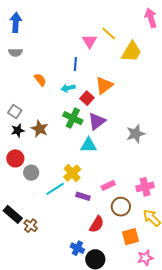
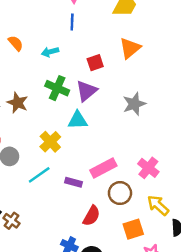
blue line: (75, 64) -> (72, 22), moved
orange triangle: (104, 85) -> (130, 48), moved
red square: (87, 98) -> (95, 63), moved, turned 32
yellow cross: (72, 173) -> (50, 142), moved
pink rectangle: (108, 185) -> (103, 168), size x1.5
pink cross: (145, 187) -> (148, 168), turned -36

